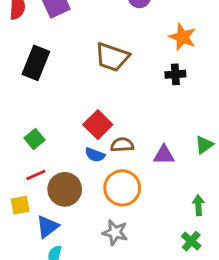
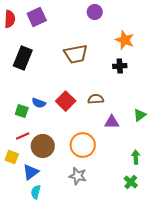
brown trapezoid: (112, 57) -> (76, 54), turned -30
green square: (35, 139) -> (22, 111), turned -32
brown semicircle: (122, 145) -> (96, 99), moved
blue semicircle: (95, 155) -> (39, 103), moved
yellow square: (20, 205) -> (12, 157), turned 32

